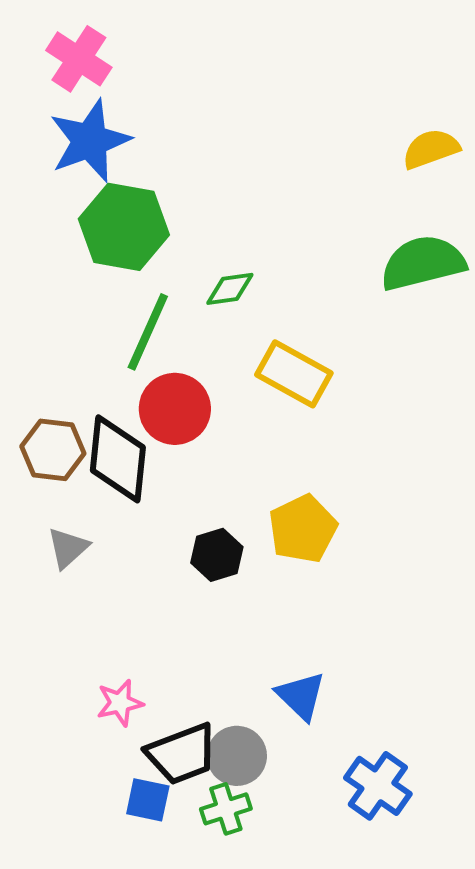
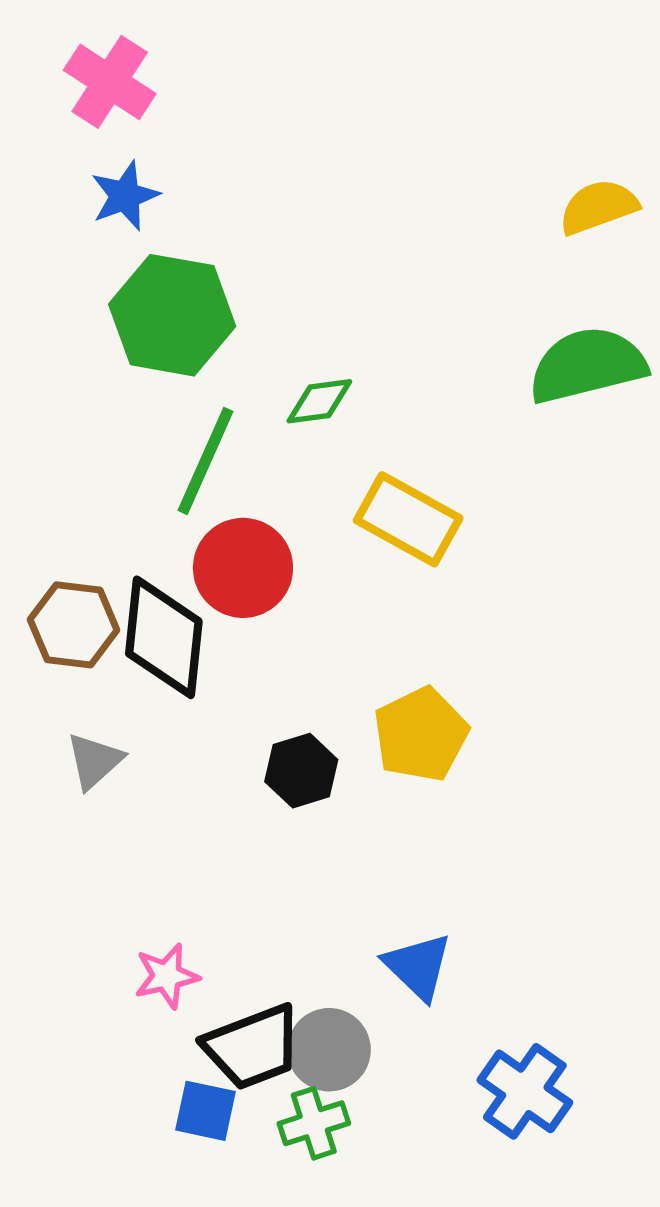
blue star: (90, 141) -> (125, 196), size x0.6

